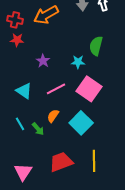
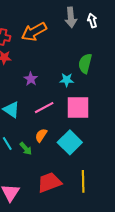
pink square: (89, 89) -> (78, 108), turned -35

